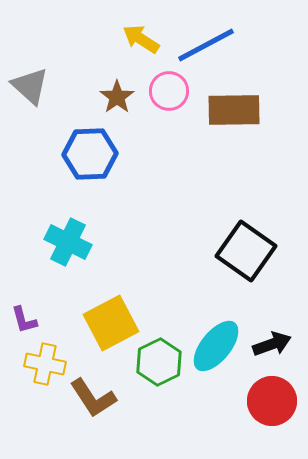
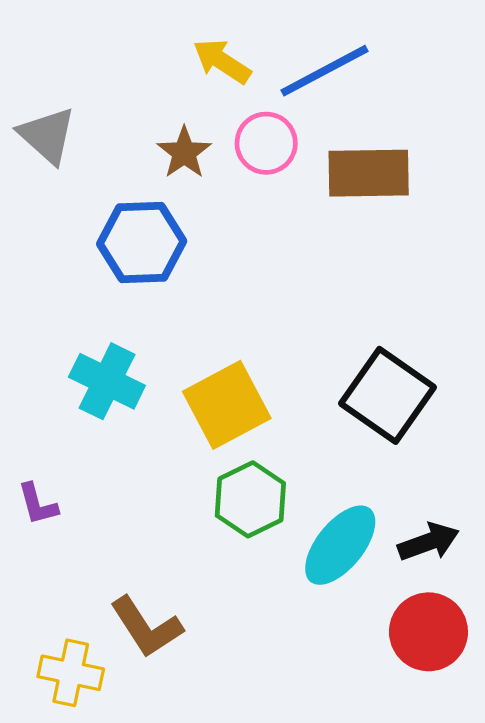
yellow square: (111, 323) -> (227, 405), moved
green hexagon: (159, 362) -> (250, 499), moved
yellow cross: (45, 364) -> (71, 673), moved

